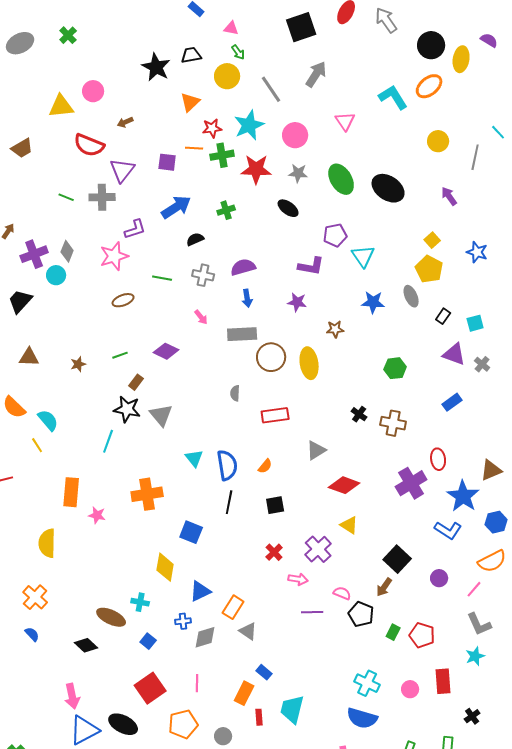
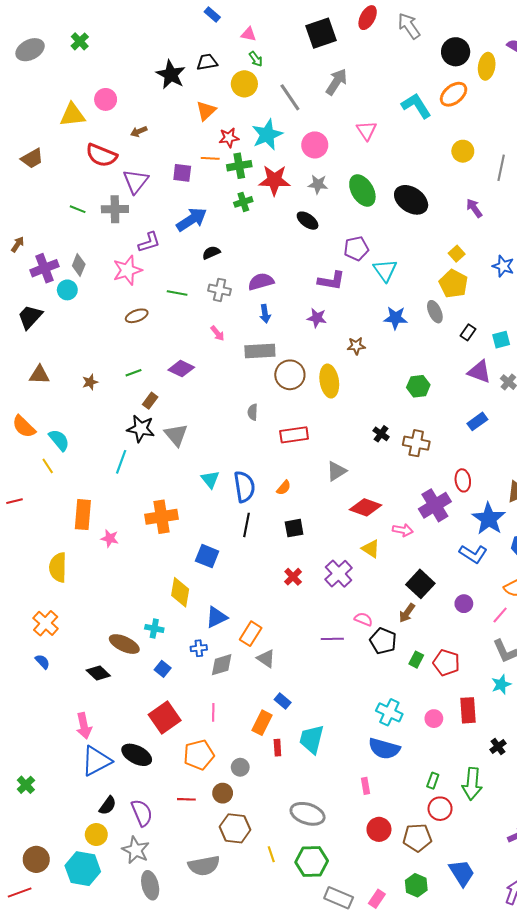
green cross: (226, 210) -> (243, 202), moved
pink arrow: (298, 579) -> (403, 530), moved

